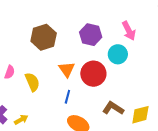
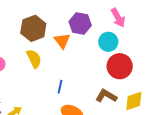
orange triangle: (67, 69) -> (62, 41), moved
red circle: (93, 74) -> (120, 66), moved
yellow semicircle: (32, 82) -> (34, 59), moved

